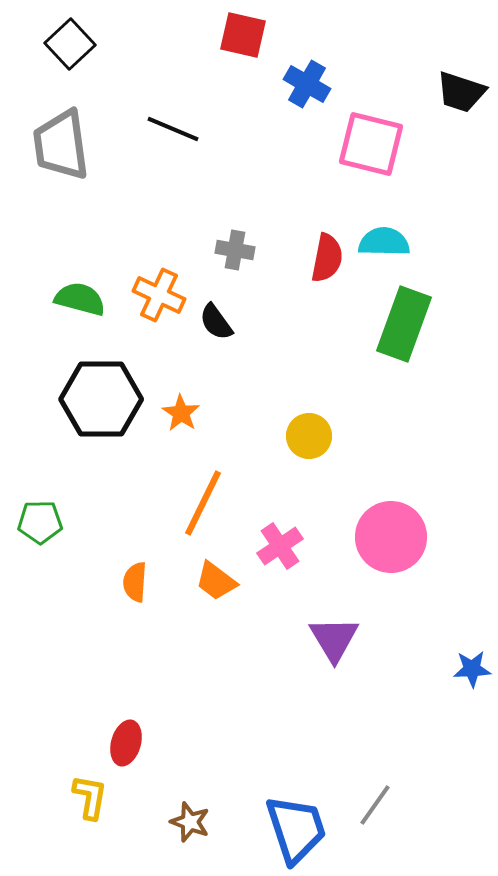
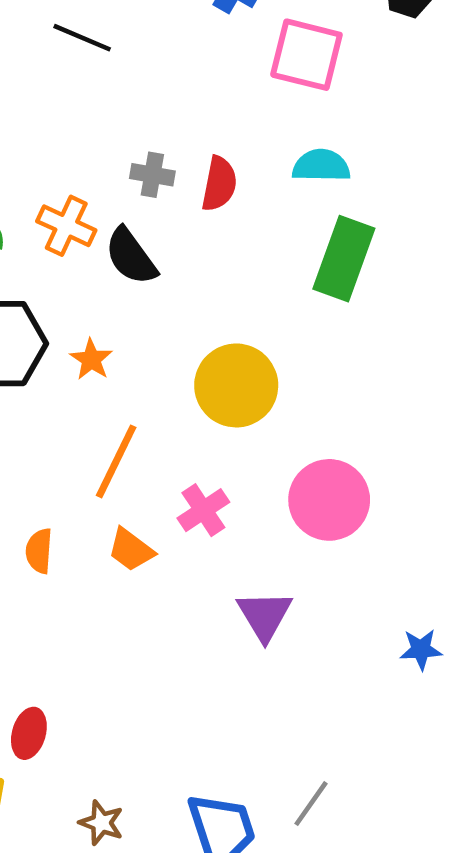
red semicircle: (327, 258) -> (219, 184), moved
black semicircle: (216, 322) -> (131, 256), size x1.4
yellow circle: (309, 436) -> (236, 385), size x1.6

